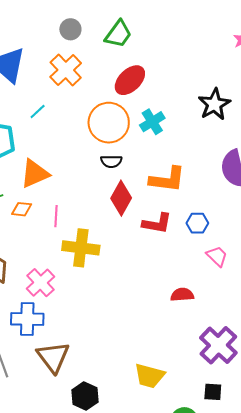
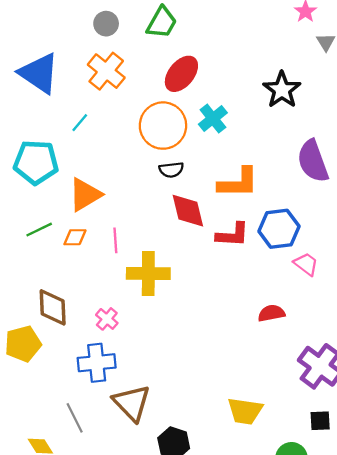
red diamond: (121, 198) -> (188, 211), turned -36
blue hexagon: (197, 223) -> (279, 229), size x1.6
pink cross: (40, 283) -> (107, 319), size x0.7

